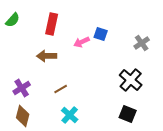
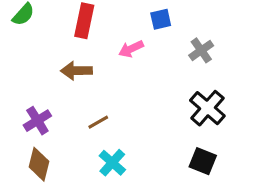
blue square: (101, 34) -> (161, 19), moved, turned -32
gray cross: (142, 43) -> (201, 50), moved

